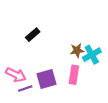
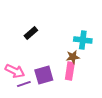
brown star: (77, 50) -> (73, 57), moved
cyan cross: (92, 55) -> (83, 40), moved, turned 36

